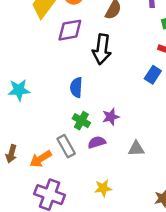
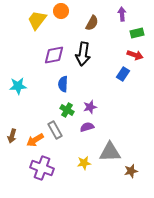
purple diamond: (70, 30) -> (54, 55), moved
purple semicircle: (97, 142) -> (87, 127), moved
gray triangle: (136, 149) -> (110, 152), moved, size x1.6

